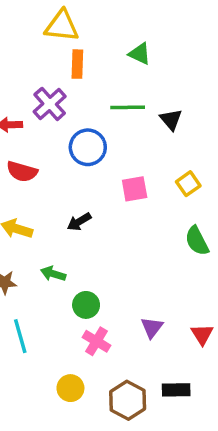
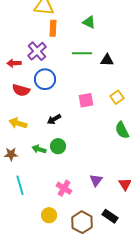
black triangle: (171, 120) -> (107, 60), turned -48
blue circle: (88, 147) -> (45, 79), moved
green circle: (86, 305) -> (58, 146), moved
black rectangle: (176, 390) -> (110, 216), turned 35

